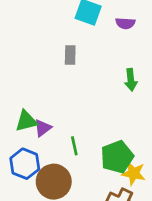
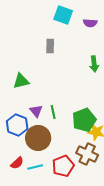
green triangle: (26, 121) -> (21, 81), moved
purple triangle: (43, 128) -> (36, 111), moved, turned -32

